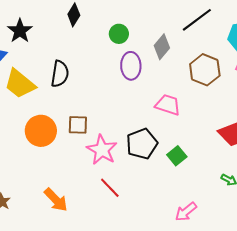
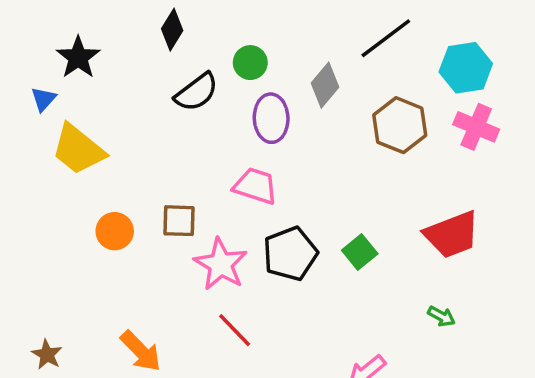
black semicircle: (60, 74) -> (196, 92), moved, turned 44
pink trapezoid: (168, 105) -> (255, 186), moved
orange circle: (41, 131) -> (115, 231), size x0.7
green square: (177, 156) -> (360, 252), moved

